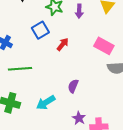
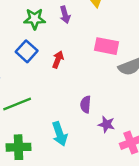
cyan arrow: (46, 103) -> (60, 134), turned -60
purple star: (79, 118) -> (106, 124), moved

